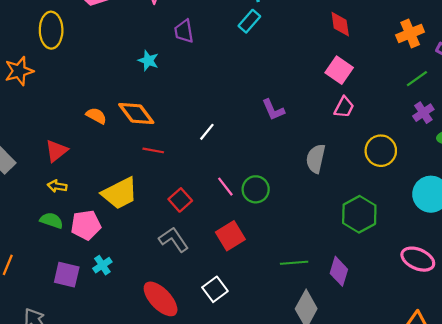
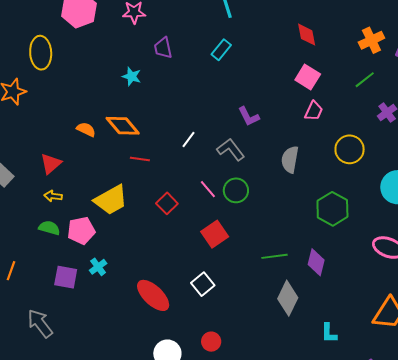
cyan rectangle: (249, 21) -> (221, 50), moved
green line: (417, 79) -> (365, 80), moved
gray L-shape: (174, 240) -> (231, 149), moved

